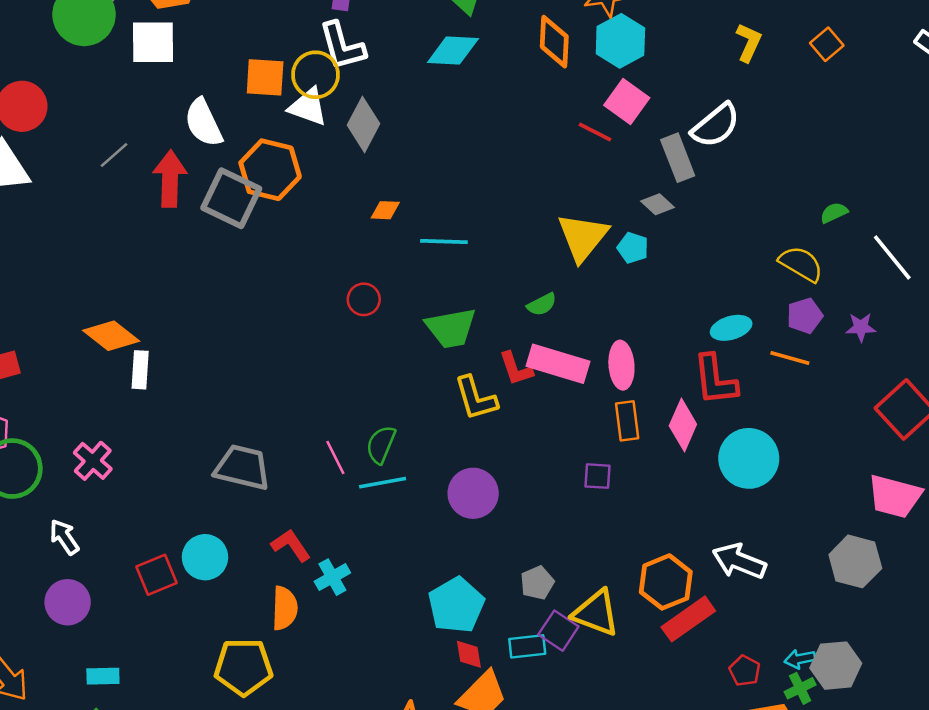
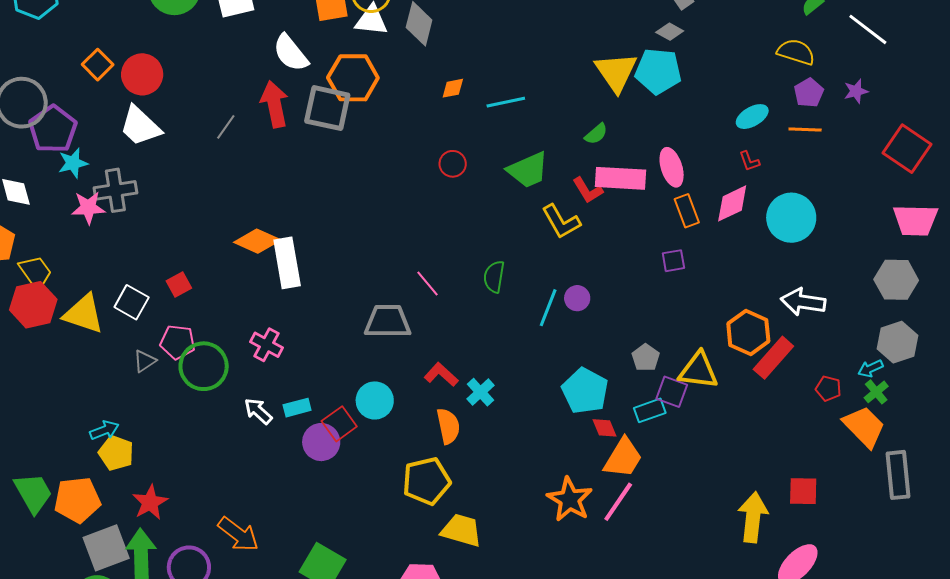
gray line: (114, 155) -> (226, 127), moved
cyan pentagon: (633, 248) -> (658, 71), size x1.8
white rectangle: (140, 370) -> (287, 263), size x1.6
red L-shape: (715, 380) -> (749, 161), size x0.5
pink diamond: (683, 425) -> (732, 203), turned 54
pink line: (335, 458) -> (427, 284), moved
cyan line: (383, 483) -> (548, 308), moved, turned -45
purple circle: (473, 493) -> (577, 298), size x0.6
purple circle: (68, 602) -> (321, 442), moved
gray hexagon: (836, 666) -> (897, 342), moved
cyan rectangle: (103, 676) -> (297, 408), moved

